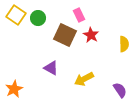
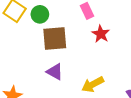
brown square: (65, 35) -> (55, 38), moved, turned -30

